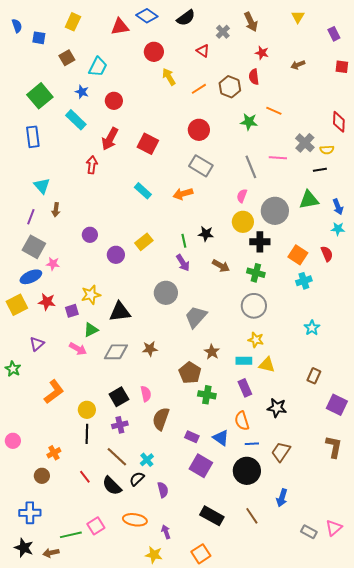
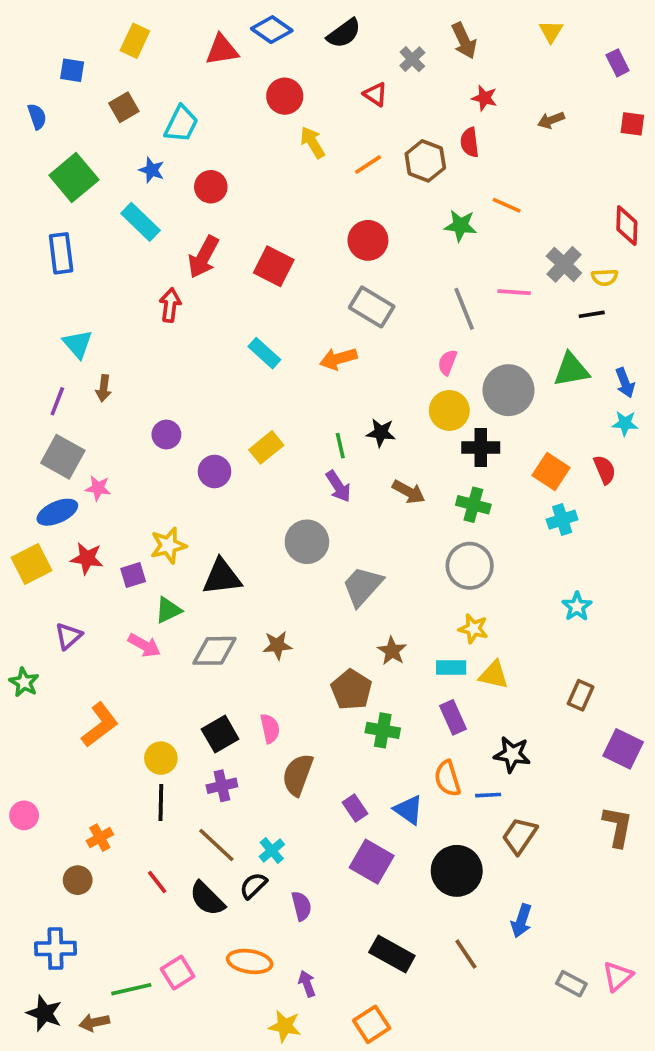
blue semicircle: (17, 26) -> (37, 116), moved
purple rectangle: (192, 437) -> (355, 808), turned 32
blue line: (252, 444) -> (488, 795), moved

